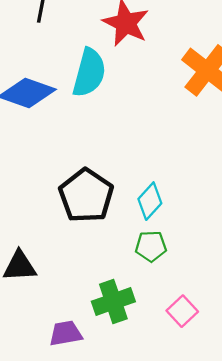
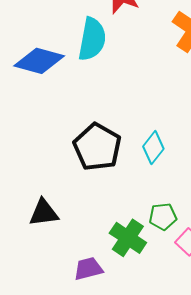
green pentagon: (151, 246) -> (163, 217), moved
green cross: (113, 302) -> (128, 238), turned -33

